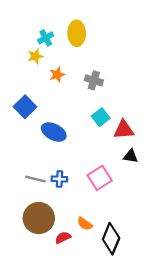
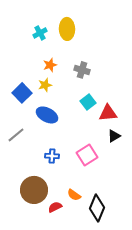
yellow star: (35, 56) -> (45, 85), moved
black triangle: (131, 156) -> (114, 136), turned -40
gray line: (35, 179) -> (16, 135), moved, turned -54

